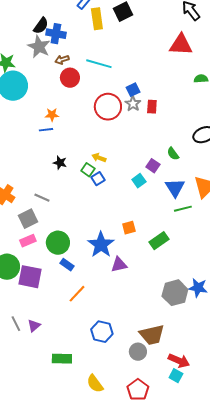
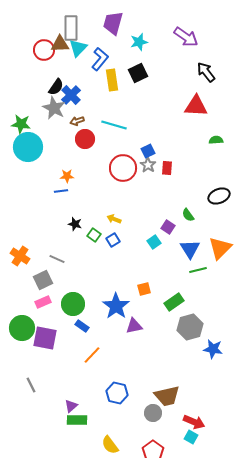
blue cross: (56, 34) -> (71, 95), turned 36
green square: (88, 170) -> (94, 235), moved
gray hexagon: (175, 293) -> (190, 327), moved
purple triangle: (34, 326) -> (71, 406), moved

